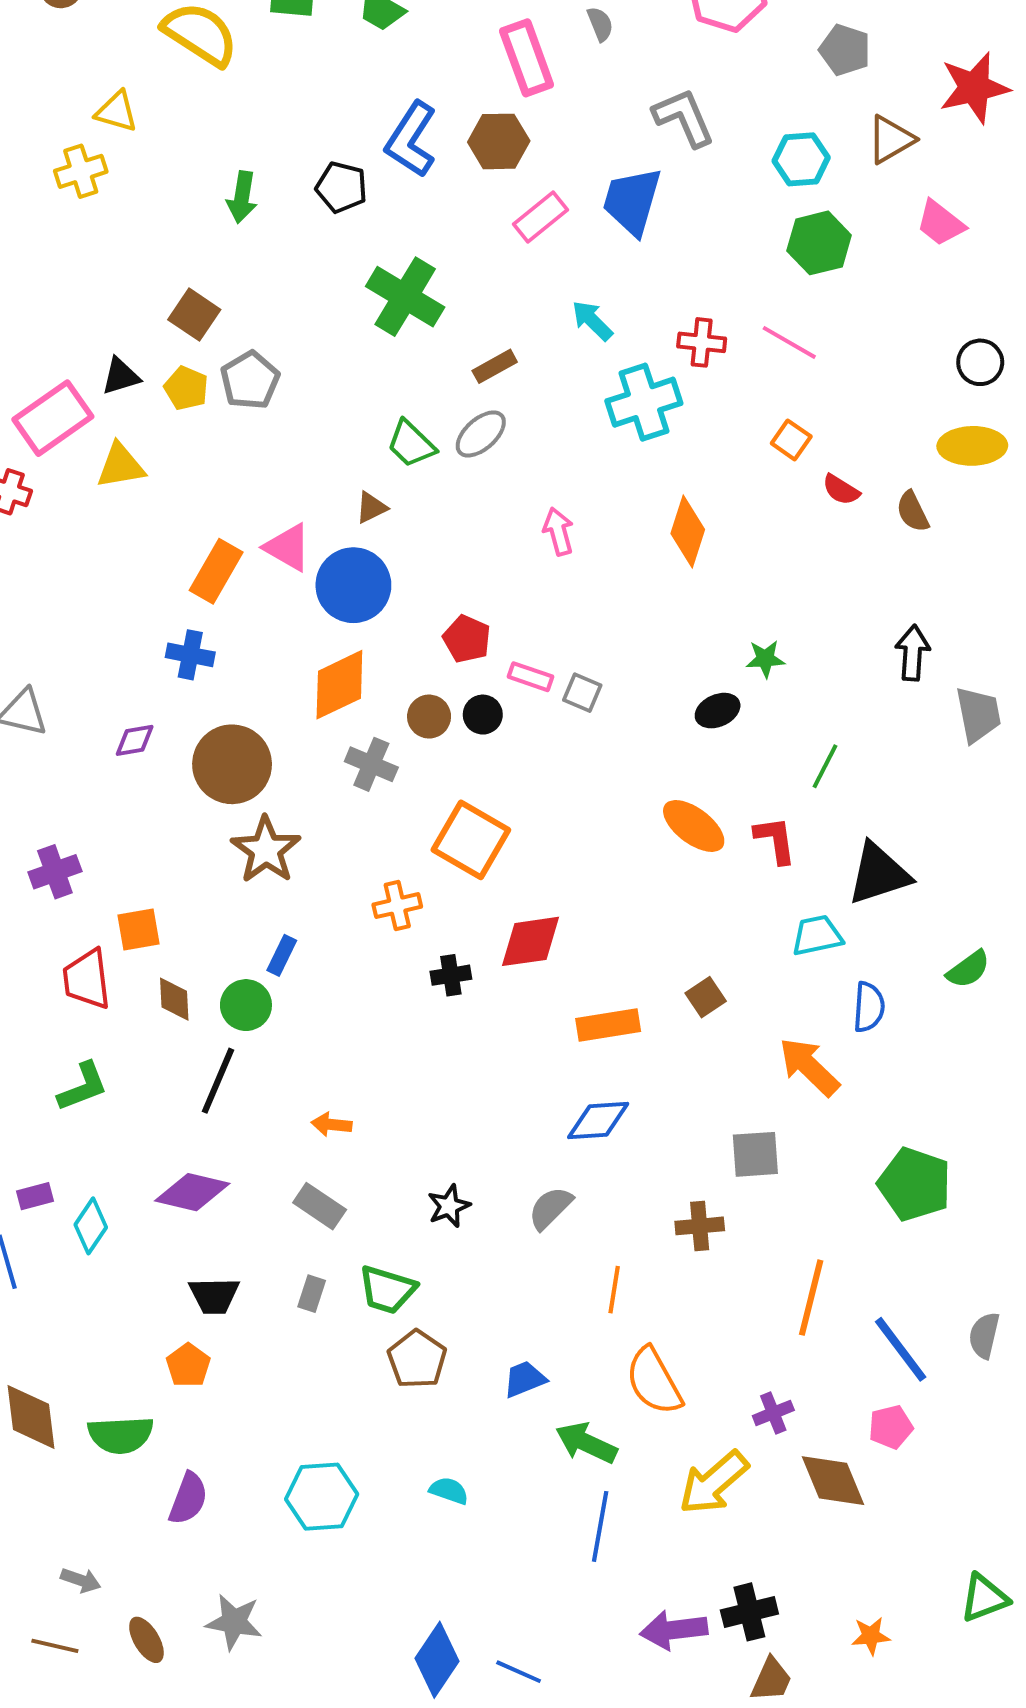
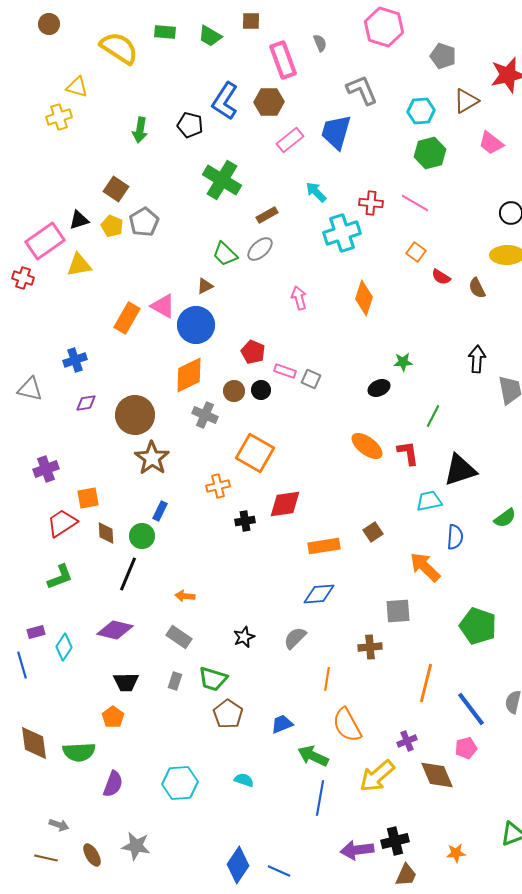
blue cross: (190, 655) -> (75, 360), moved, turned -30
red trapezoid: (87, 979) -> (62, 523), turned 64

